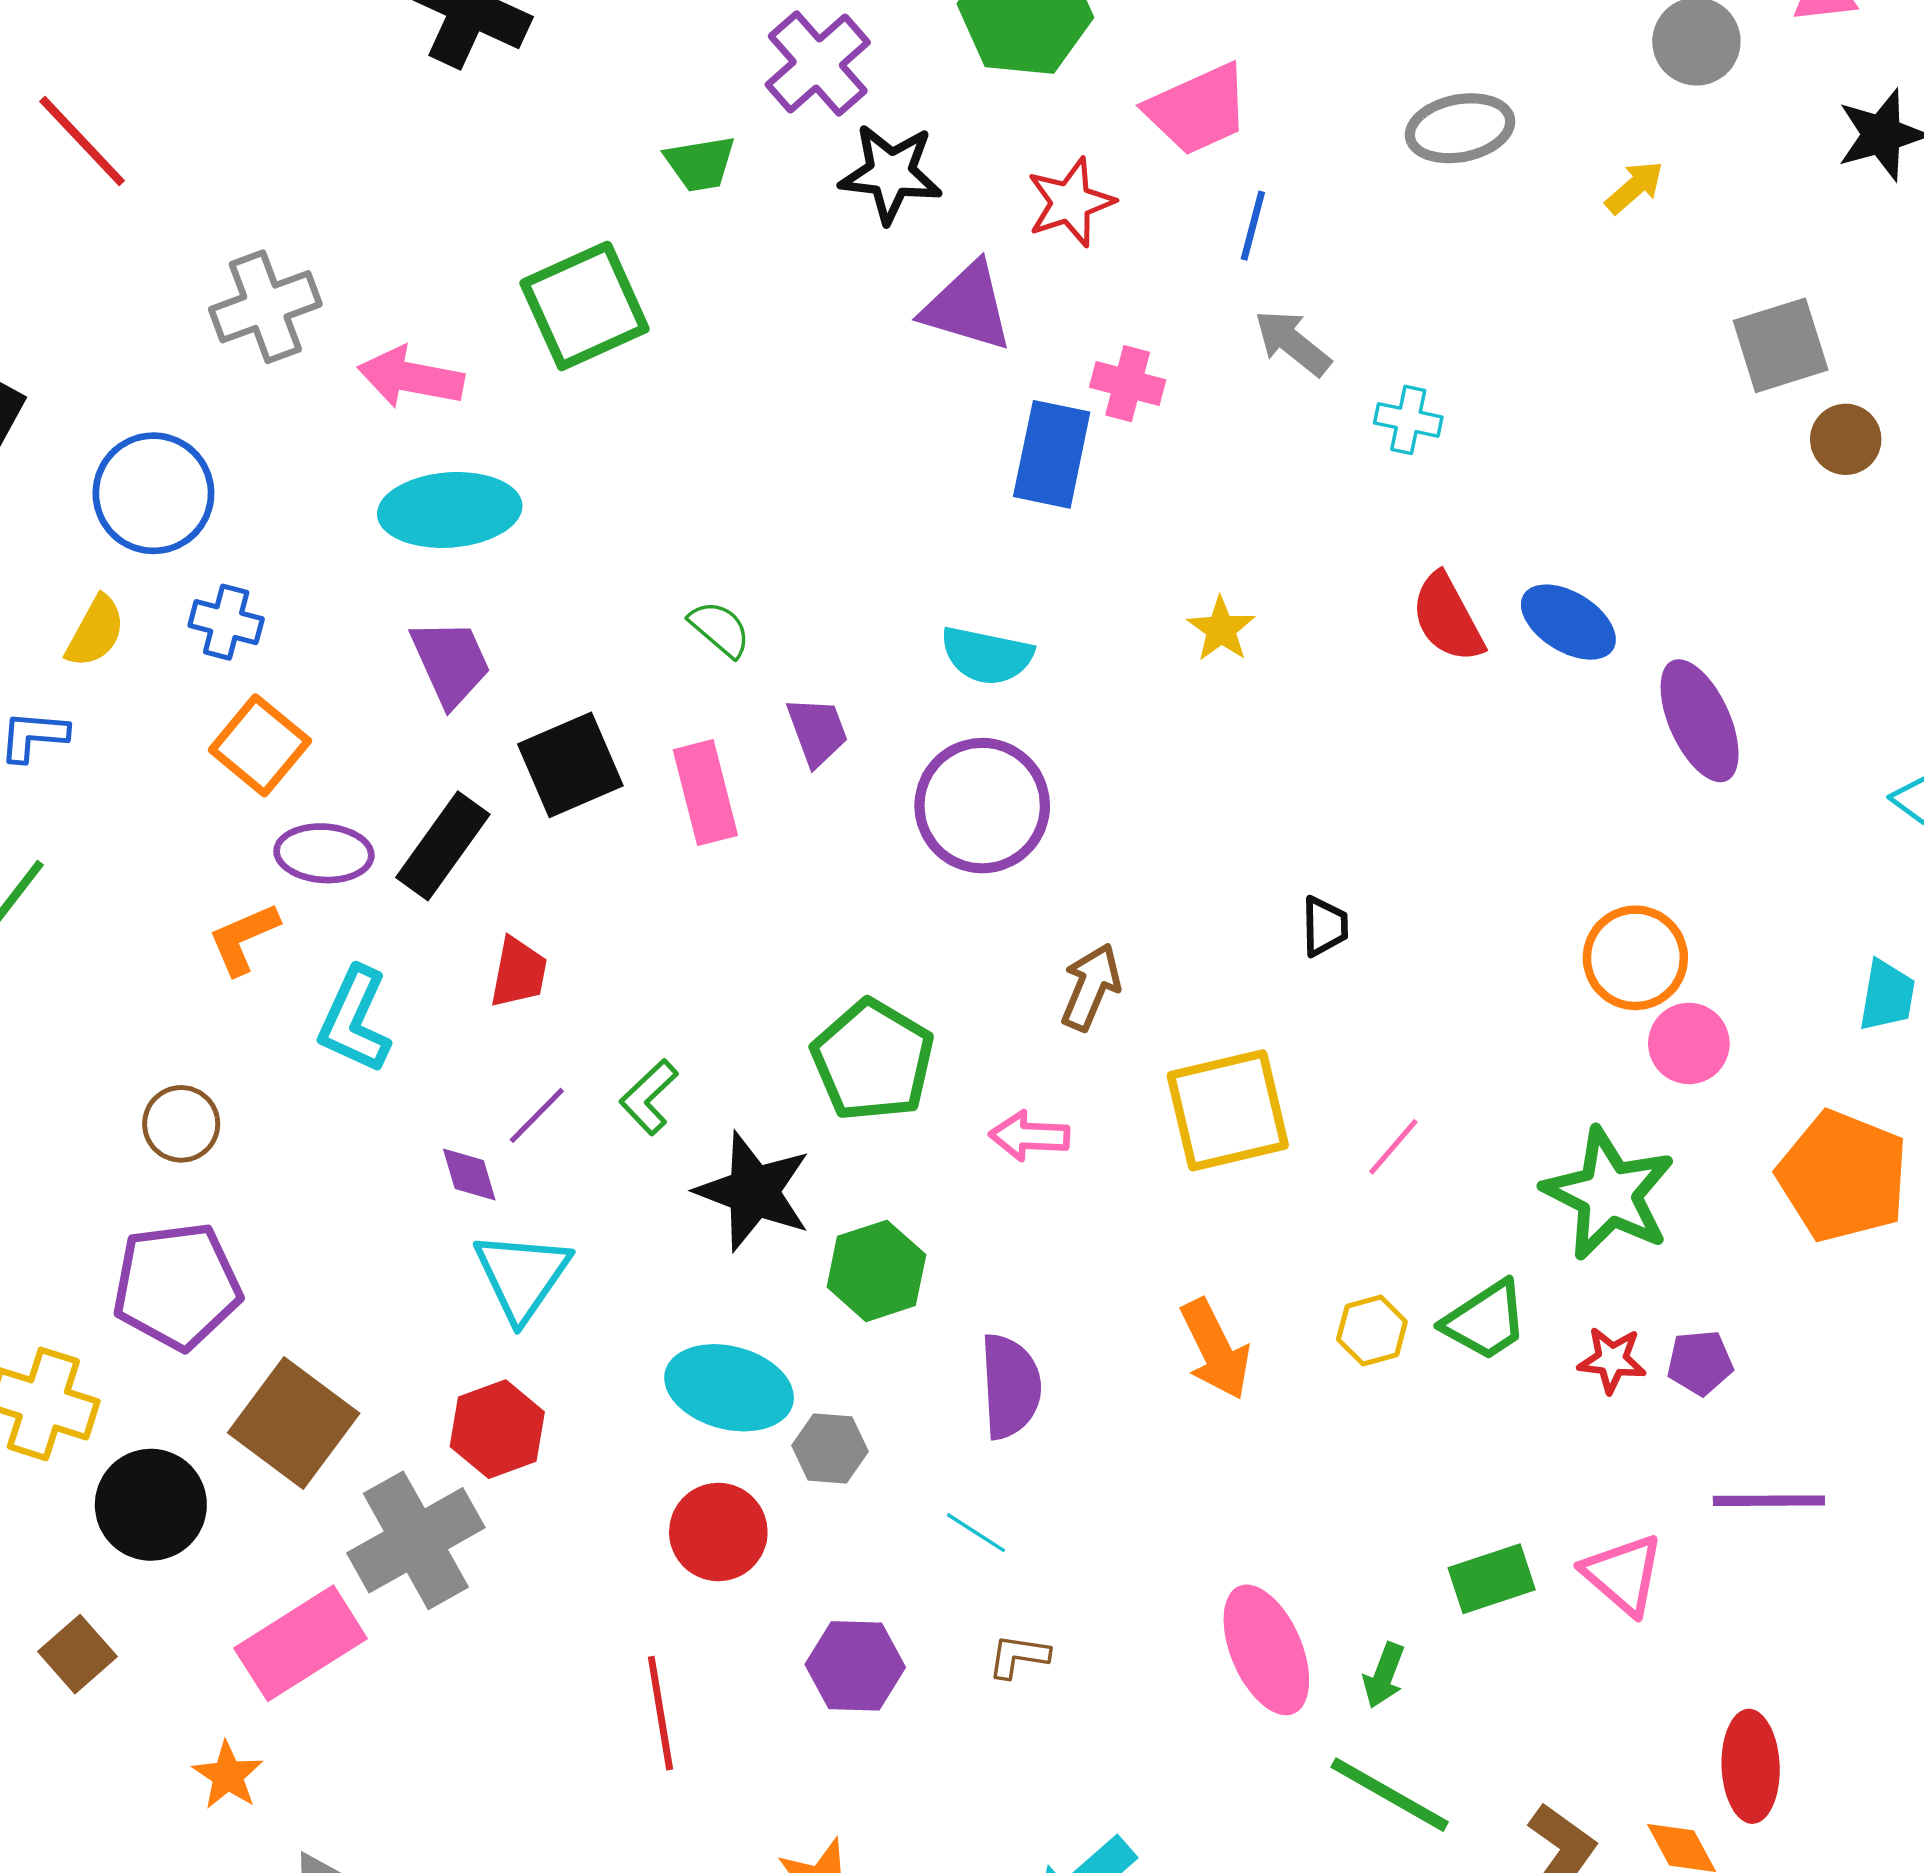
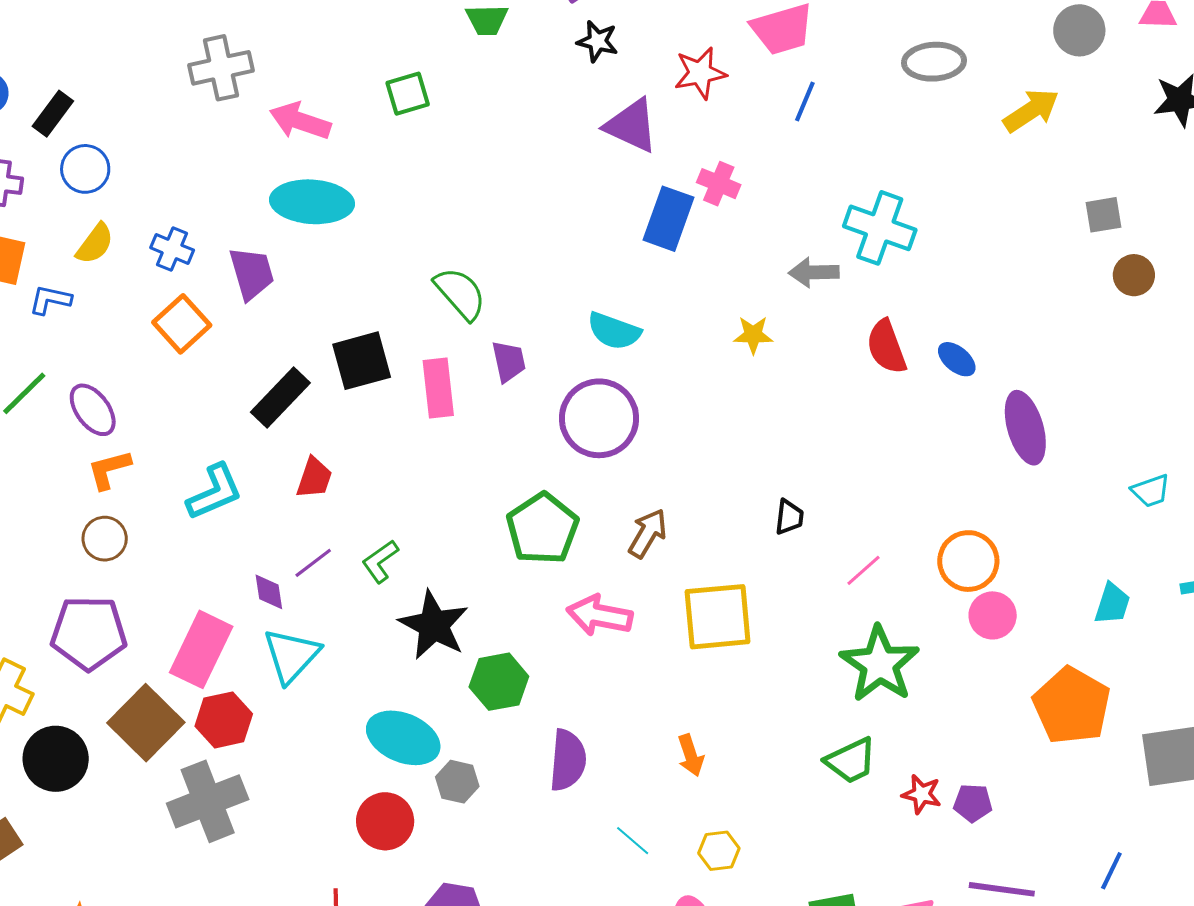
black star: (891, 173) -> (597, 41), size x0.7
yellow arrow: (1634, 187) -> (1031, 110), size x1.5
green square: (585, 306) -> (408, 94), size x0.6
gray arrow: (1293, 343) -> (814, 272), moved, turned -48
gray square: (1781, 345) -> (1104, 215), size x0.7
cyan cross: (1408, 420) -> (880, 228), size x1.8
blue circle: (153, 493) -> (85, 169), moved, size x0.7
blue ellipse: (1568, 622) -> (957, 359), size x0.7
green semicircle: (720, 629) -> (460, 293), size x1.5
yellow star: (1221, 629) -> (753, 335), turned 30
purple trapezoid: (451, 663) -> (252, 273), moved
purple ellipse: (324, 853) -> (93, 410), moved, turned 42
orange L-shape: (244, 939) -> (109, 469), moved
cyan L-shape: (355, 1020) -> (215, 492), turned -146
green pentagon: (873, 1060) -> (542, 529), moved
pink arrow: (1029, 1136) -> (599, 615), size x1.4
pink line: (1393, 1147) -> (864, 570), moved
green star: (1609, 1194) -> (880, 664), moved
yellow hexagon: (1372, 1331) -> (719, 851), moved
orange arrow: (1215, 1349) -> (691, 755), size x0.7
red hexagon: (497, 1429) -> (224, 720), moved
cyan line: (976, 1533) -> (633, 841), moved
pink rectangle: (301, 1643) -> (201, 649), moved, turned -40

